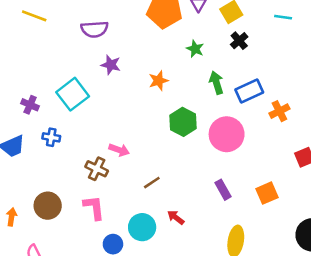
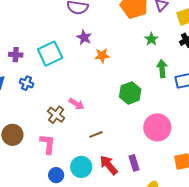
orange star: (158, 81) -> (102, 56), moved
purple cross: (30, 105) -> (16, 55), turned -32
pink circle: (227, 134) -> (157, 127), moved
purple rectangle: (223, 190) -> (134, 163), moved
red arrow: (176, 217) -> (109, 165), size x1.5

